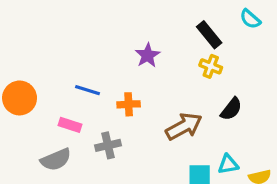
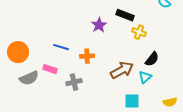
black rectangle: (209, 35) -> (125, 15), moved, turned -30
gray semicircle: (56, 160) -> (29, 78), moved
cyan triangle: (228, 164) -> (145, 77), moved, turned -32

